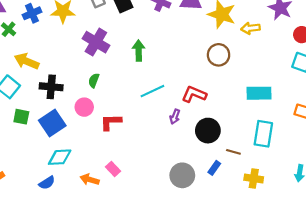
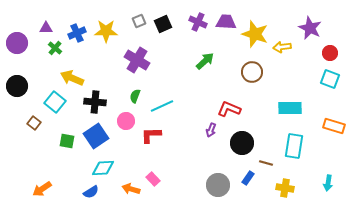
green arrow: (139, 51) -> (205, 61), moved, turned 48
cyan line: (152, 91) -> (162, 106), moved
green square: (21, 117) -> (67, 141), moved

